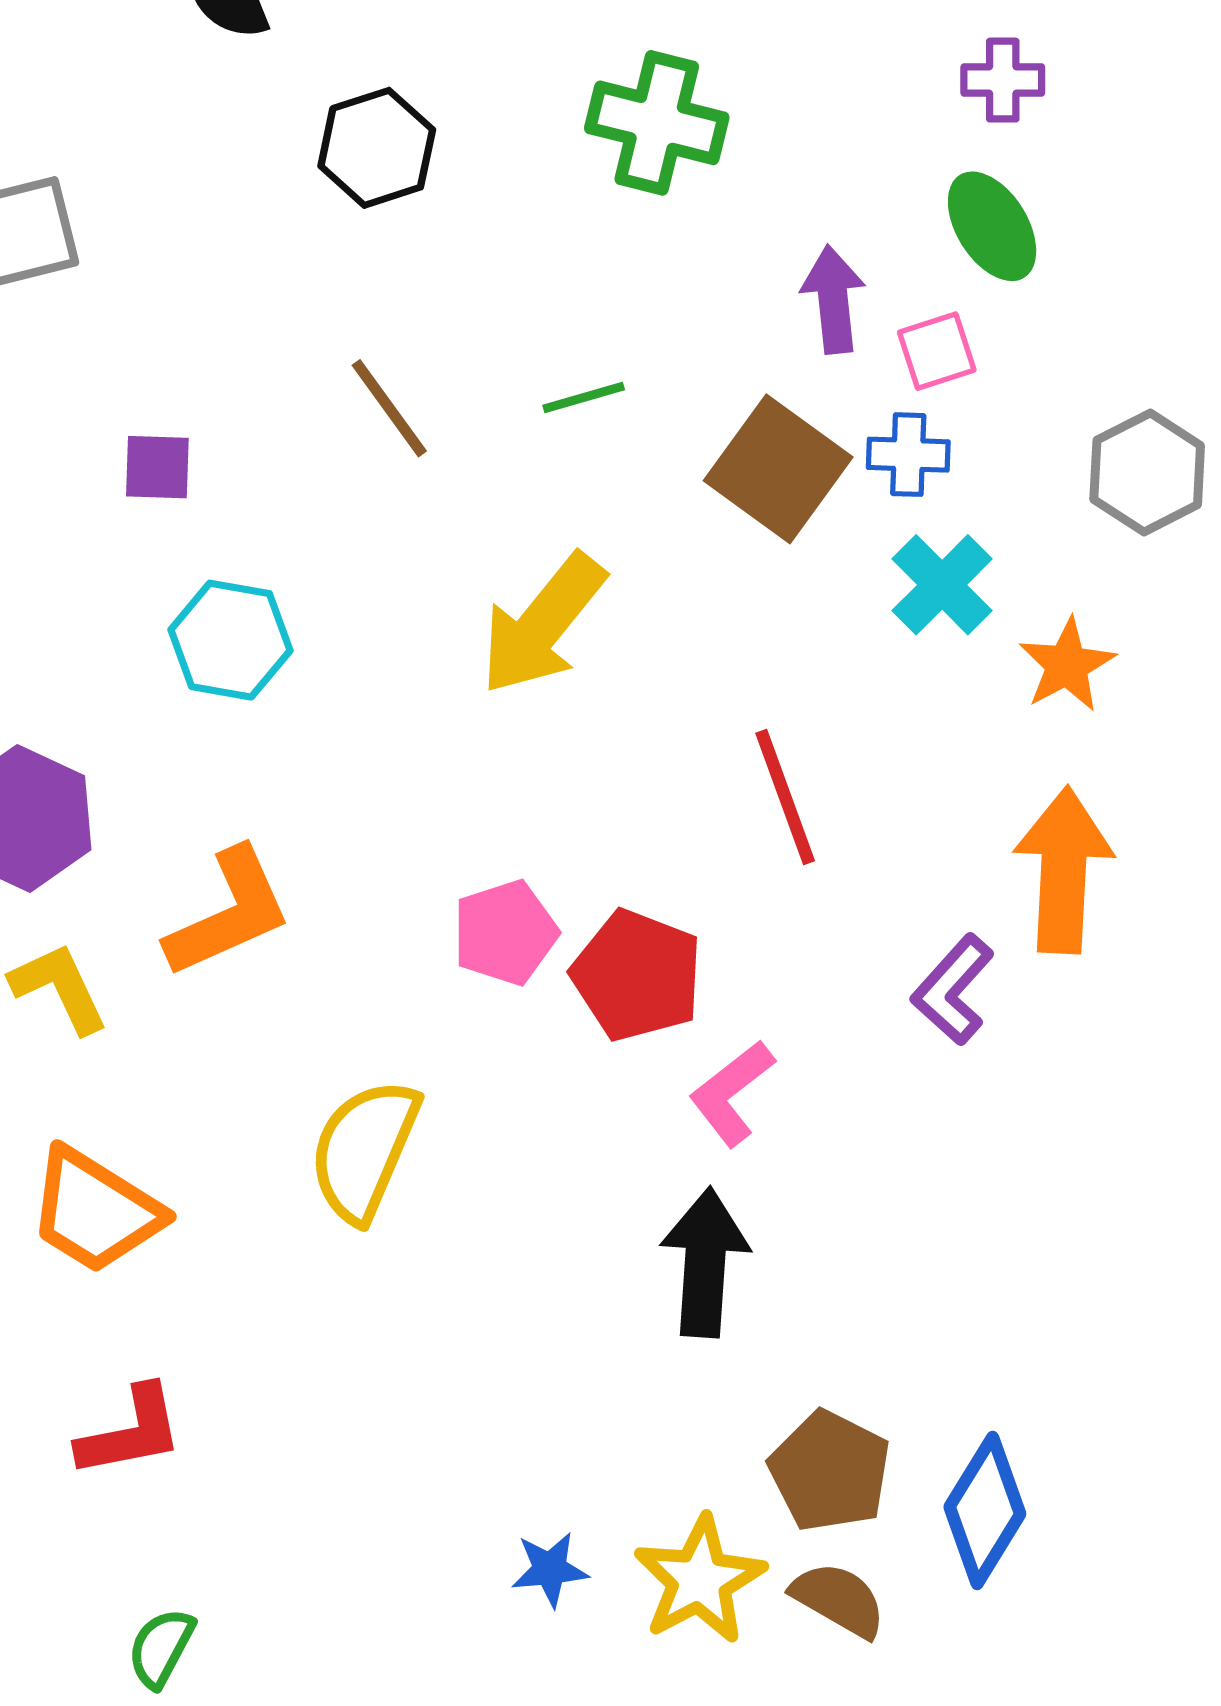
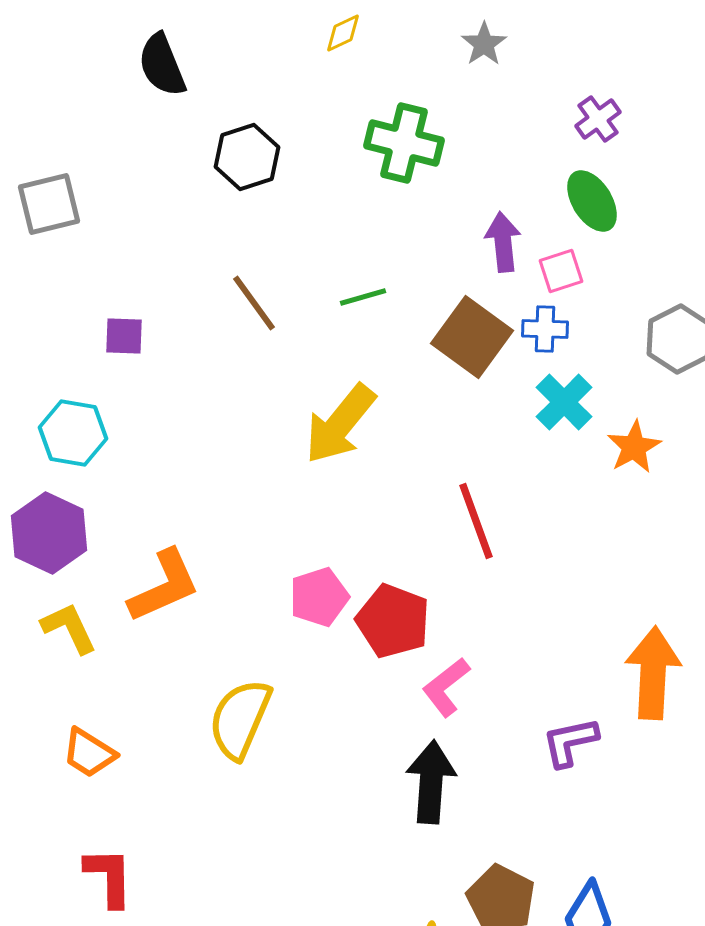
purple cross: (1003, 80) -> (598, 119), turned -36
cyan hexagon: (230, 640) -> (73, 433), moved
orange arrow: (1063, 870) -> (653, 673), moved
purple L-shape: (953, 990) -> (570, 742), moved, turned 36
orange trapezoid: (95, 1211) -> (89, 753), size x0.7
red L-shape: (131, 1432) -> (109, 877), turned -80

